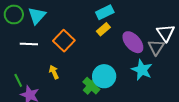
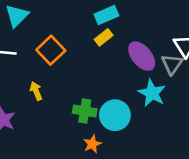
cyan circle: (104, 76) -> (115, 115), moved
green cross: (91, 86) -> (85, 111), turned -36

